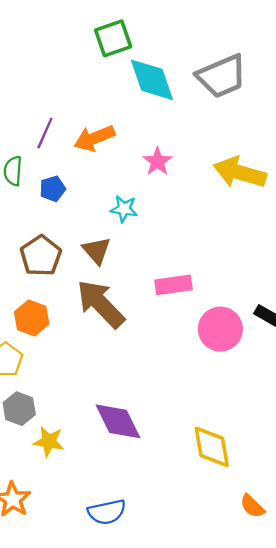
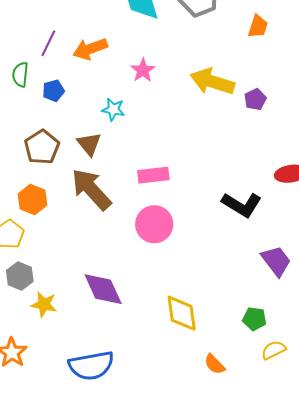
pink circle: (220, 329) -> (154, 224), moved
blue semicircle: (107, 512) -> (91, 366), size x1.4

